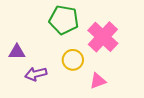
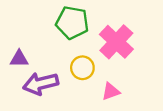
purple arrow: (36, 74) -> (41, 84), size x1.4

